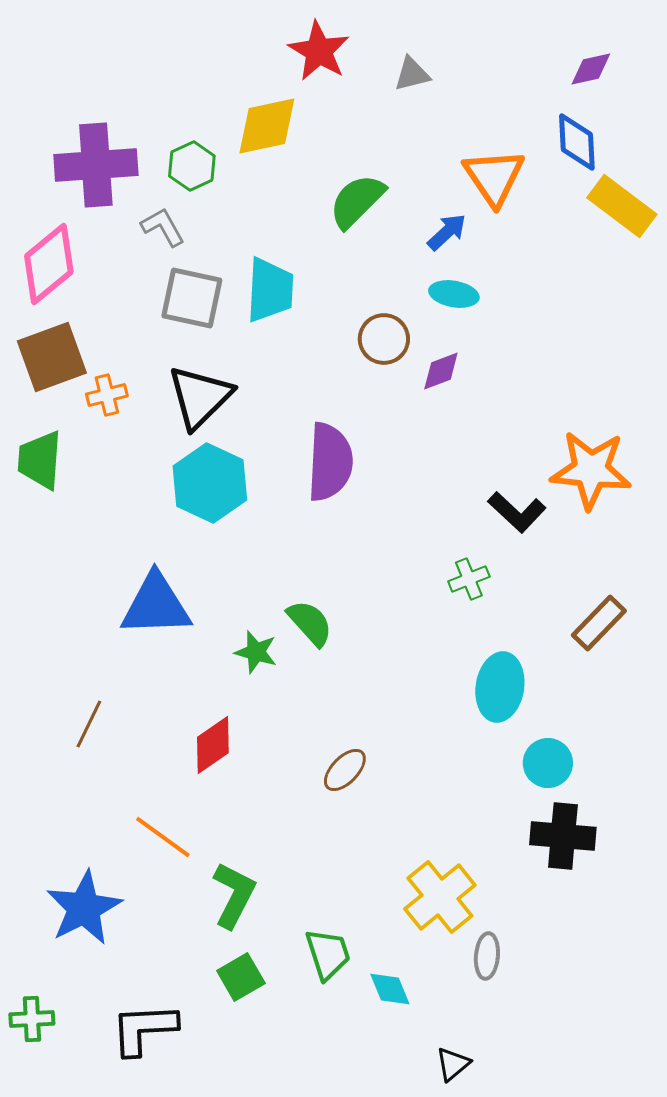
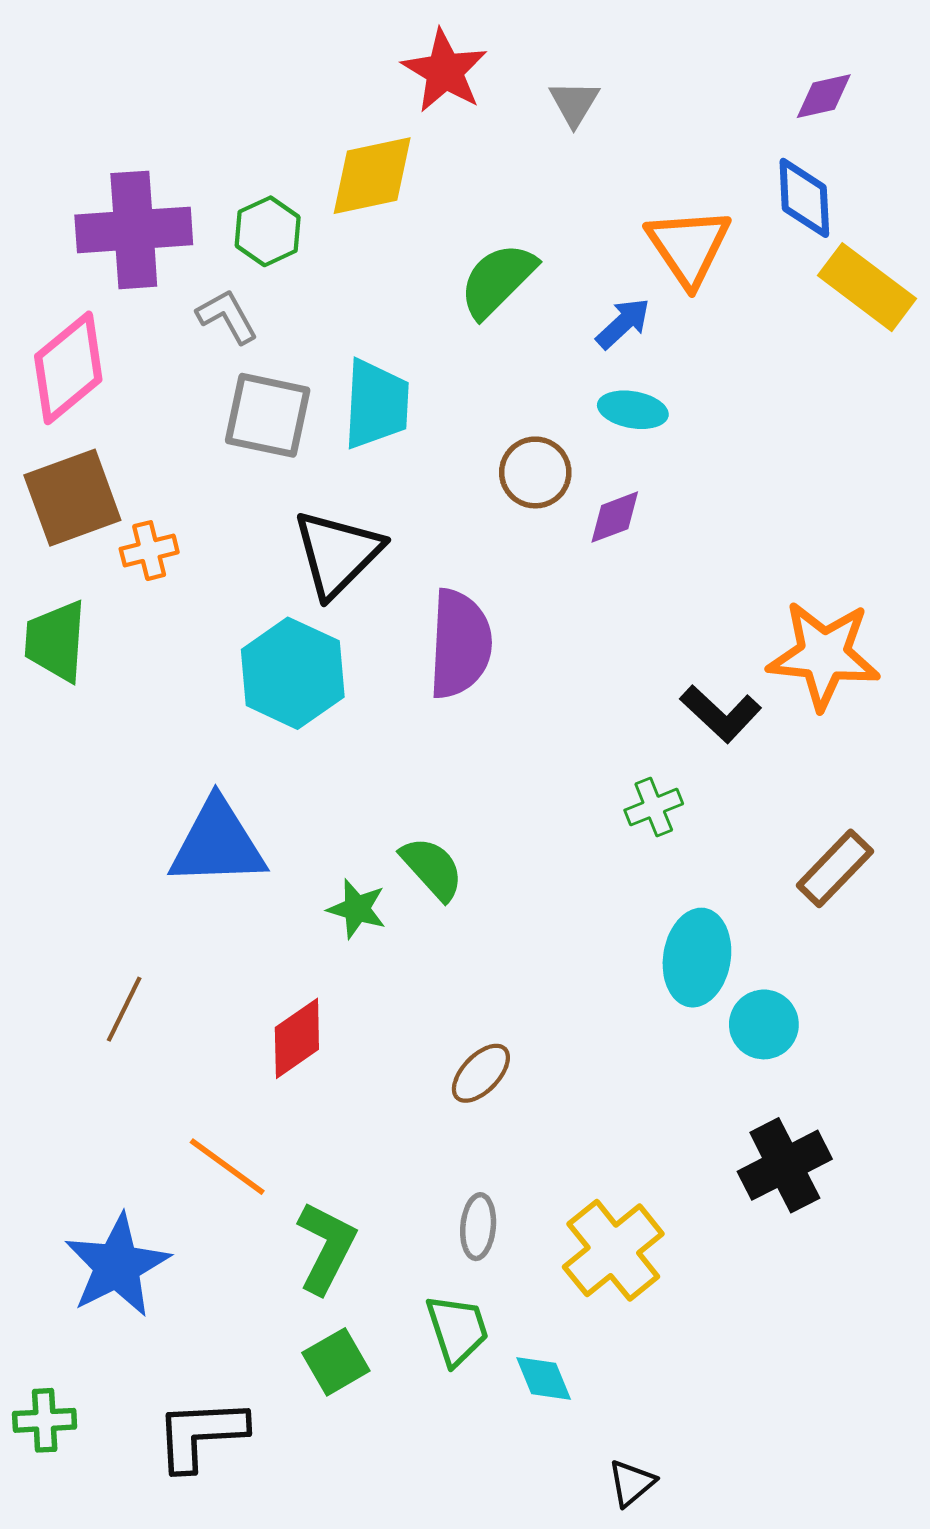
gray triangle: (412, 74) -> (574, 103), turned -45
black triangle: (200, 397) -> (337, 553), moved
cyan circle: (548, 763) -> (764, 1024), moved
black cross: (563, 836) -> (785, 1165), turned -32
gray ellipse: (487, 956) -> (478, 1227), moved

